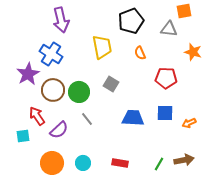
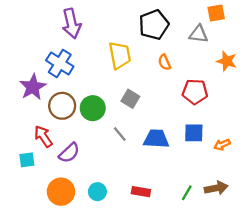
gray line: (87, 119) -> (120, 134), moved

